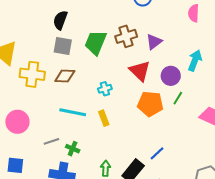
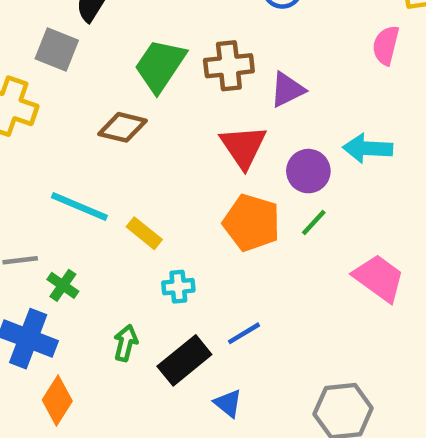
gray square: (63, 46) -> (57, 49), moved
cyan arrow: (195, 60) -> (368, 148), turned -120
brown diamond: (65, 76) -> (123, 127), moved
cyan cross: (105, 89) -> (178, 287), moved
yellow rectangle: (104, 118) -> (144, 233), turned -42

